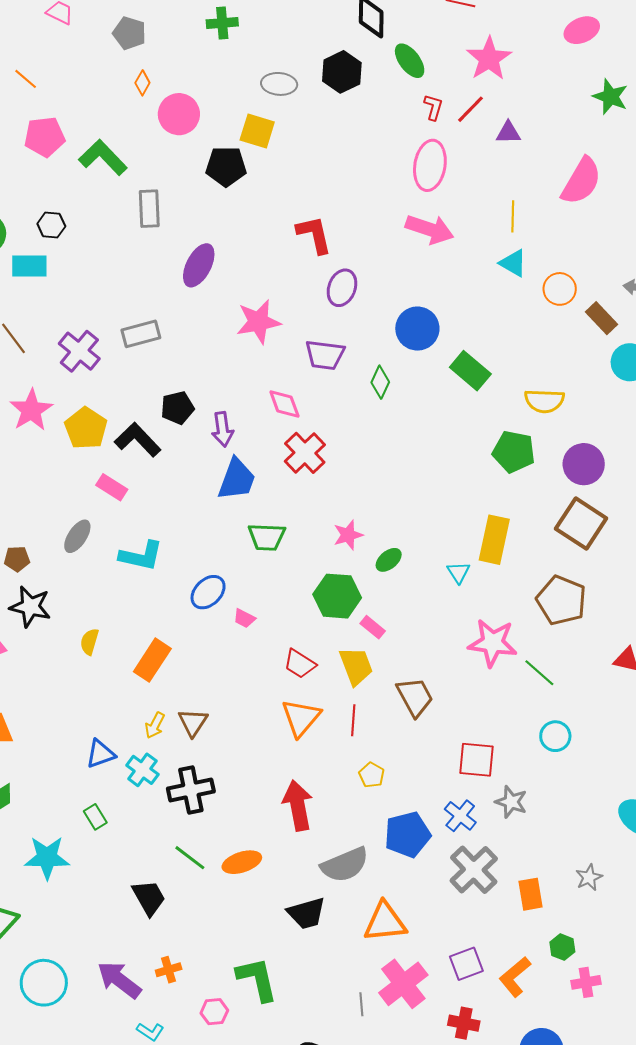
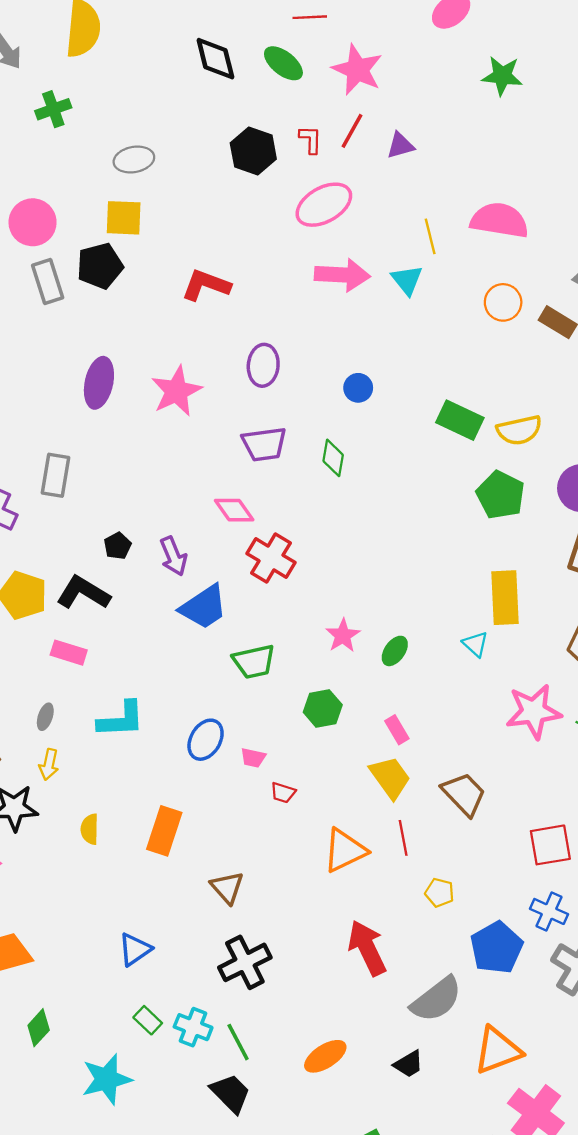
green ellipse: (410, 61) -> (283, 63), moved
black hexagon: (342, 72) -> (253, 151), moved
pink ellipse: (430, 165) -> (324, 205), turned 66
pink semicircle: (581, 181) -> (499, 220), moved, turned -96
gray rectangle: (149, 209) -> (48, 281), moved
red L-shape: (314, 235) -> (206, 285), moved, turned -42
cyan triangle: (513, 263) -> (407, 280), moved, turned 36
pink star: (258, 322) -> (176, 391), moved
blue circle: (417, 329) -> (358, 388), size x0.6
gray rectangle: (141, 334) -> (56, 475), turned -51
green rectangle: (470, 371) -> (460, 420), moved
black pentagon: (177, 408) -> (118, 546), size x0.7
green pentagon: (514, 452) -> (501, 495), turned 30
blue trapezoid: (237, 479) -> (204, 607), turned 51
gray ellipse: (77, 536) -> (45, 717), size x0.7
green hexagon: (337, 596) -> (323, 709), moved, size x0.7
pink rectangle: (373, 627) -> (397, 730), turned 35
red trapezoid: (300, 664) -> (283, 793), moved, size x0.7
orange triangle: (301, 718) -> (345, 851), turned 39
yellow arrow: (155, 725) -> (49, 764), moved
cyan cross: (142, 770) -> (193, 1027), moved
green line: (190, 858) -> (238, 1042), moved, turned 40
orange ellipse: (242, 862) -> (325, 1056), moved
black trapezoid: (306, 913) -> (409, 1064), size x0.7

